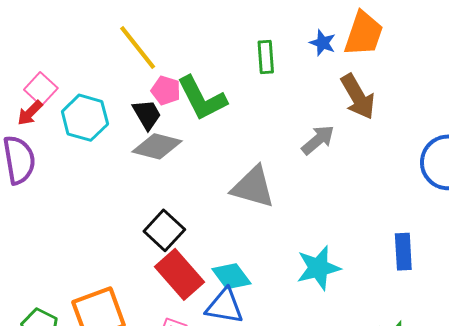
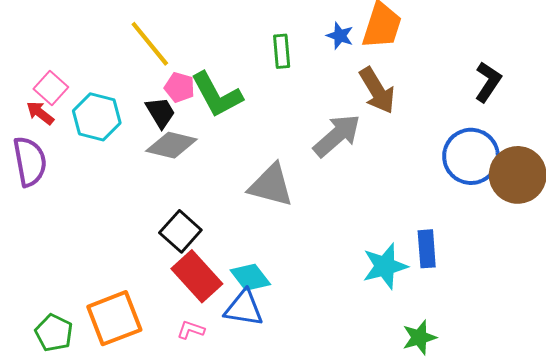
red arrow: (30, 113) -> (40, 113), turned 84
gray arrow: (318, 140) -> (337, 136), size x1.4
cyan star: (318, 268) -> (385, 266), moved

